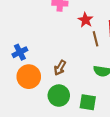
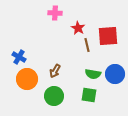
blue cross: (20, 52) -> (19, 57), turned -32
green square: (88, 102) -> (89, 95), moved

